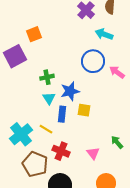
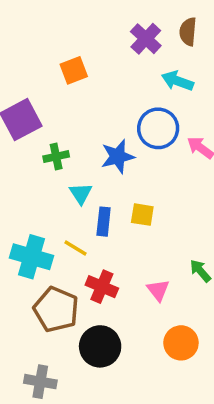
orange square: (34, 34) -> (74, 70), moved
green cross: (47, 77) -> (56, 157), moved
blue star: (70, 91) -> (118, 157), moved
cyan cross: (21, 134) -> (32, 257), turned -35

